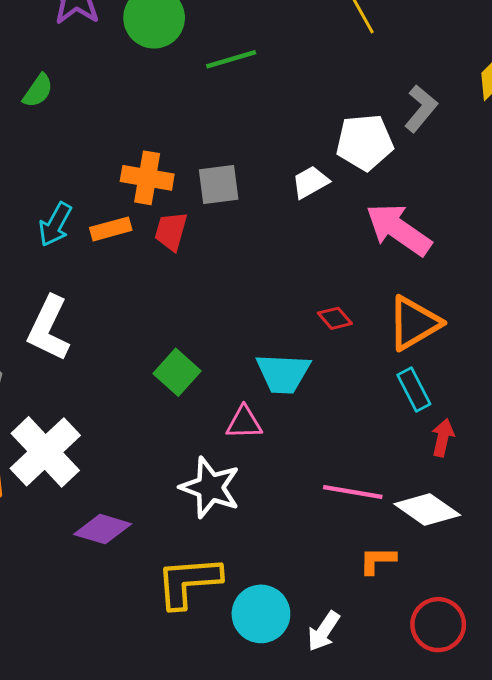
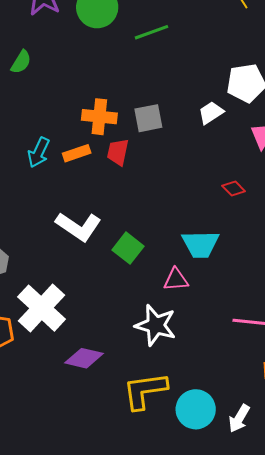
red diamond: (335, 318) -> (234, 188), moved
white L-shape: (49, 328) -> (78, 226), moved, turned -78

